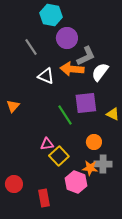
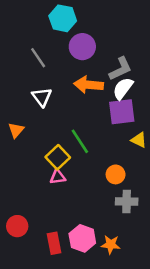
gray L-shape: (86, 56) -> (120, 69), moved
white triangle: (46, 76) -> (42, 97), moved, turned 30
purple square: (86, 103) -> (122, 112), moved
yellow square: (59, 156) -> (58, 157), moved
orange star: (90, 168) -> (111, 245), moved
pink hexagon: (76, 182) -> (82, 238), moved

